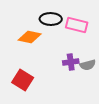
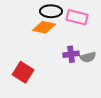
orange diamond: (30, 37) -> (44, 27), moved

